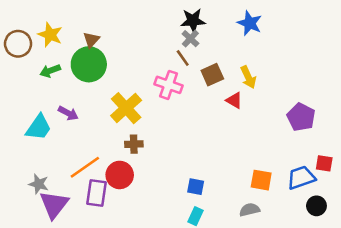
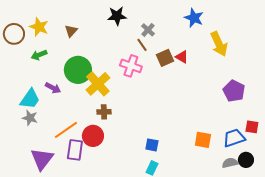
black star: (193, 21) -> (117, 16), moved
green circle: (89, 64) -> (78, 70), moved
yellow arrow: (248, 77) -> (219, 44), moved, size x1.4
red triangle: (234, 100) -> (182, 57), moved
gray star: (39, 184) -> (30, 118), moved
gray semicircle: (250, 210) -> (230, 163), moved

